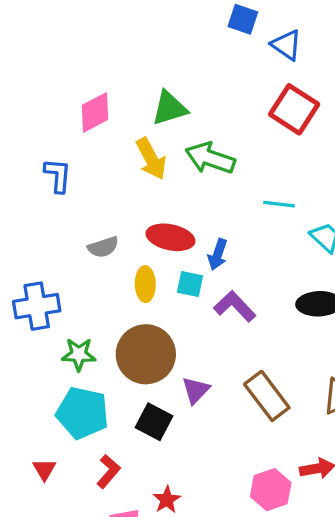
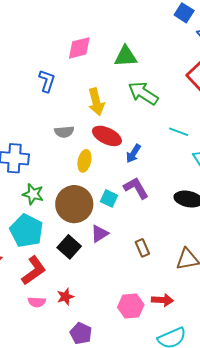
yellow arrow: (151, 159) -> (96, 102), moved
cyan square: (190, 284) -> (109, 198), moved
brown rectangle: (267, 396) -> (142, 248), size x0.6
red L-shape: (108, 471) -> (34, 271), size x1.4

